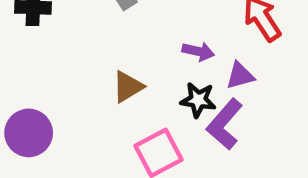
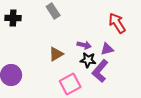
purple arrow: (198, 51) -> (84, 45), moved

